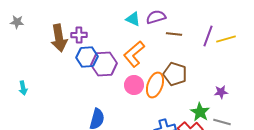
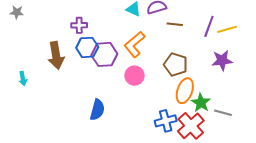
brown arrow: (59, 38) -> (56, 55), moved
orange ellipse: (155, 85) -> (185, 91), moved
purple star: (221, 92) -> (222, 60), moved, size x1.5

